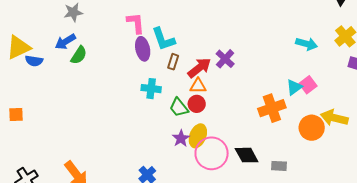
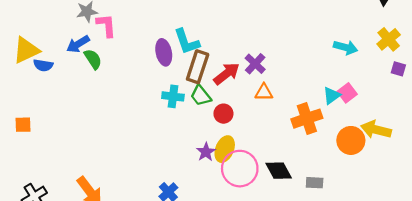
pink L-shape: (136, 23) -> (106, 25), moved
green semicircle: (79, 55) -> (93, 59), turned -66
brown rectangle: (173, 62) -> (198, 67), size x1.8
orange triangle: (198, 86) -> (264, 92), moved
green trapezoid: (179, 108) -> (201, 95), moved

